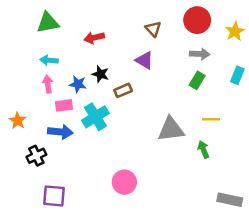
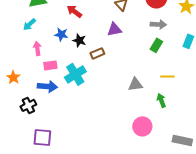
red arrow: (94, 38) -> (74, 11), turned 49
cyan arrow: (49, 60) -> (29, 24), moved, turned -48
purple triangle: (144, 60) -> (114, 29), turned -42
blue star: (78, 84) -> (61, 34), moved
gray triangle: (171, 129) -> (135, 84), size x0.7
pink circle: (124, 182) -> (142, 126), moved

